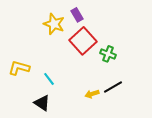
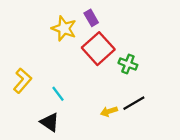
yellow L-shape: (19, 68) -> (22, 81), turned 115

